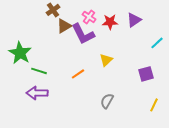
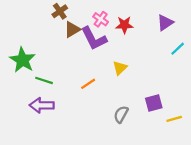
purple triangle: (134, 20) -> (165, 23), moved
purple square: (146, 74) -> (154, 103), moved
yellow line: (154, 105) -> (174, 119), turned 48

